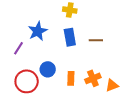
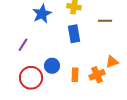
blue star: (38, 31) -> (42, 14), moved
brown line: (96, 40) -> (105, 21), moved
orange triangle: (112, 85) -> (112, 62), moved

